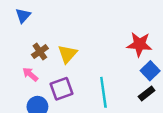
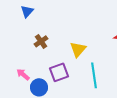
yellow triangle: (67, 54) -> (78, 49), moved
pink arrow: (30, 74) -> (23, 74), moved

